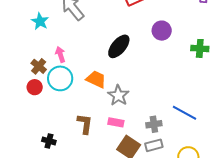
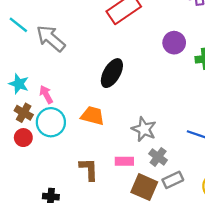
cyan star: (40, 21) -> (19, 84), moved
purple circle: (162, 31) -> (174, 43), moved
gray star: (118, 95) -> (144, 129), moved
gray cross: (154, 124) -> (158, 157), moved, turned -35

